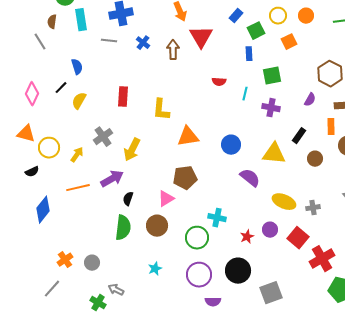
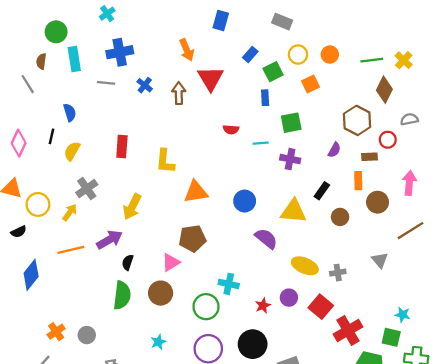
black line: (61, 88) -> (52, 136), turned -32
cyan line: (245, 94) -> (261, 143), turned 72
gray cross: (103, 137) -> (87, 189), moved

